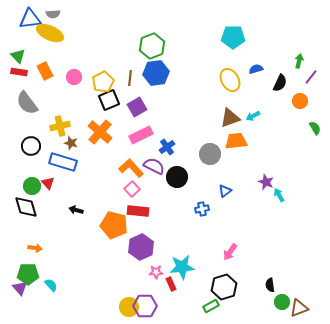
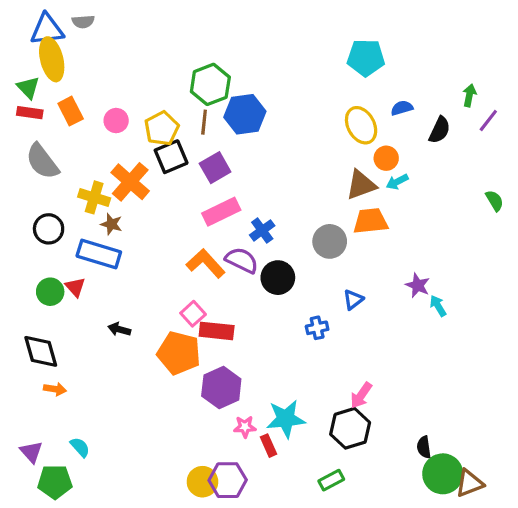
yellow ellipse: (50, 33) -> (52, 59), moved, turned 52
green hexagon: (152, 46) -> (210, 84), moved
orange circle: (300, 101) -> (386, 158), moved
yellow cross: (60, 126) -> (94, 197), turned 30
orange cross: (100, 132) -> (130, 182), moved
pink square: (132, 189) -> (193, 314), moved
black diamond: (26, 207) -> (41, 351), moved
green pentagon: (28, 274) -> (55, 482), moved
black hexagon: (224, 287) -> (350, 428), moved
green circle: (282, 302) -> (443, 474), size x1.6

